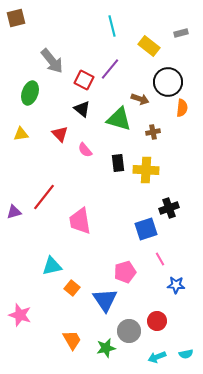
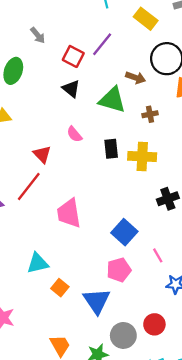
gray arrow: (52, 61) -> (38, 35), size x0.6
red triangle: (60, 134) -> (42, 154), moved
blue square: (146, 229) -> (124, 232), moved, turned -30

